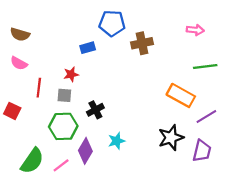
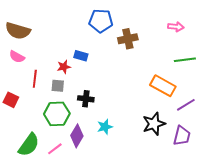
brown semicircle: (20, 34) -> (18, 31), size x1.4
blue rectangle: (88, 48) -> (81, 56), moved, turned 32
black cross: (95, 110) -> (86, 99), turned 35

